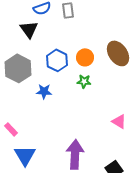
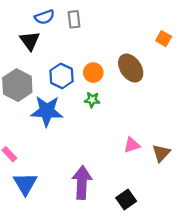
blue star: (44, 91) -> (47, 111), size x1.8
pink triangle: (119, 121) -> (132, 145), turned -49

